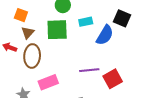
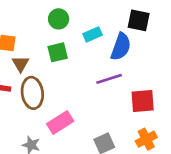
green square: (57, 30) -> (58, 52), size x0.7
purple line: (89, 70) -> (109, 79), moved
red square: (113, 79) -> (143, 101), turned 36

